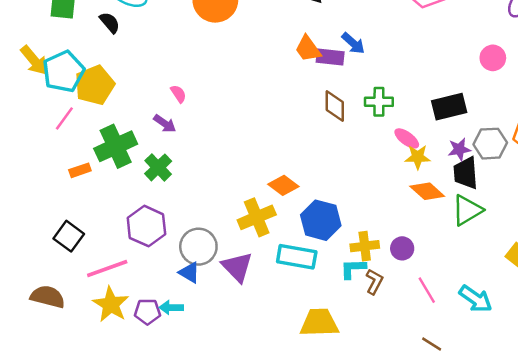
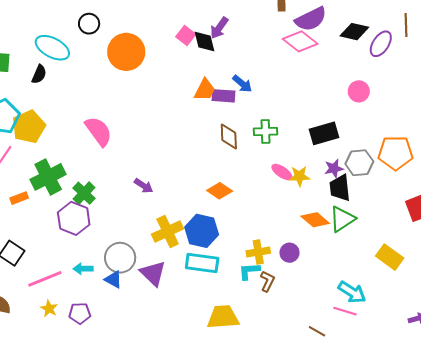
black semicircle: (110, 23) -> (39, 74), turned 66
orange trapezoid: (308, 49) -> (205, 90), turned -115
pink semicircle: (178, 94) -> (99, 131), size x2.0
purple arrow: (165, 124) -> (144, 186), moved
pink ellipse: (407, 138) -> (282, 172), moved
orange diamond: (283, 185) -> (220, 191), moved
orange diamond: (427, 191) -> (315, 220), moved
blue hexagon: (321, 220) -> (202, 231), moved
purple hexagon: (146, 226) -> (74, 218), moved
pink line: (427, 290) -> (345, 311), moved, turned -40
yellow star: (111, 304) -> (49, 309), size x0.6
cyan arrow: (171, 308) -> (83, 269), moved

